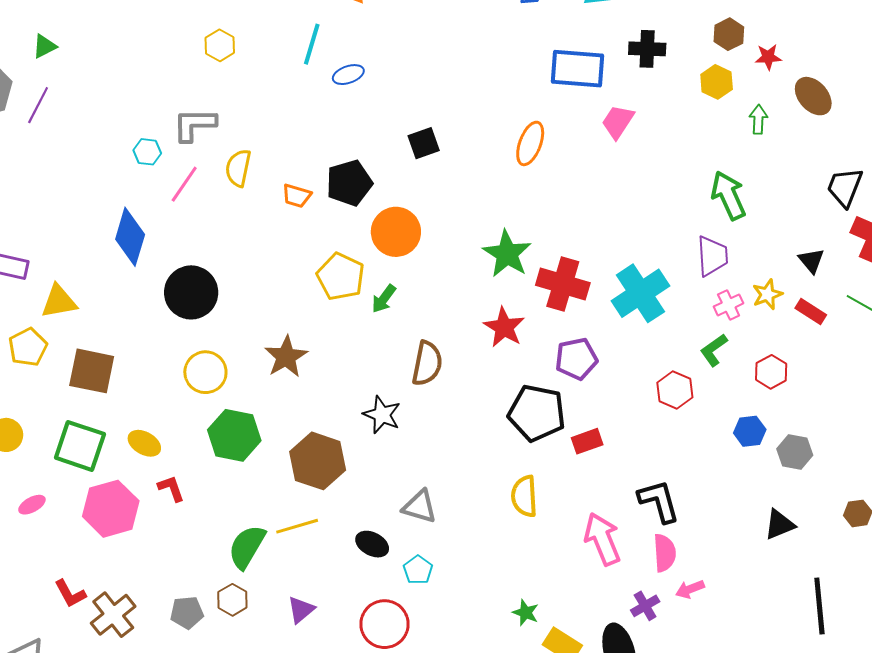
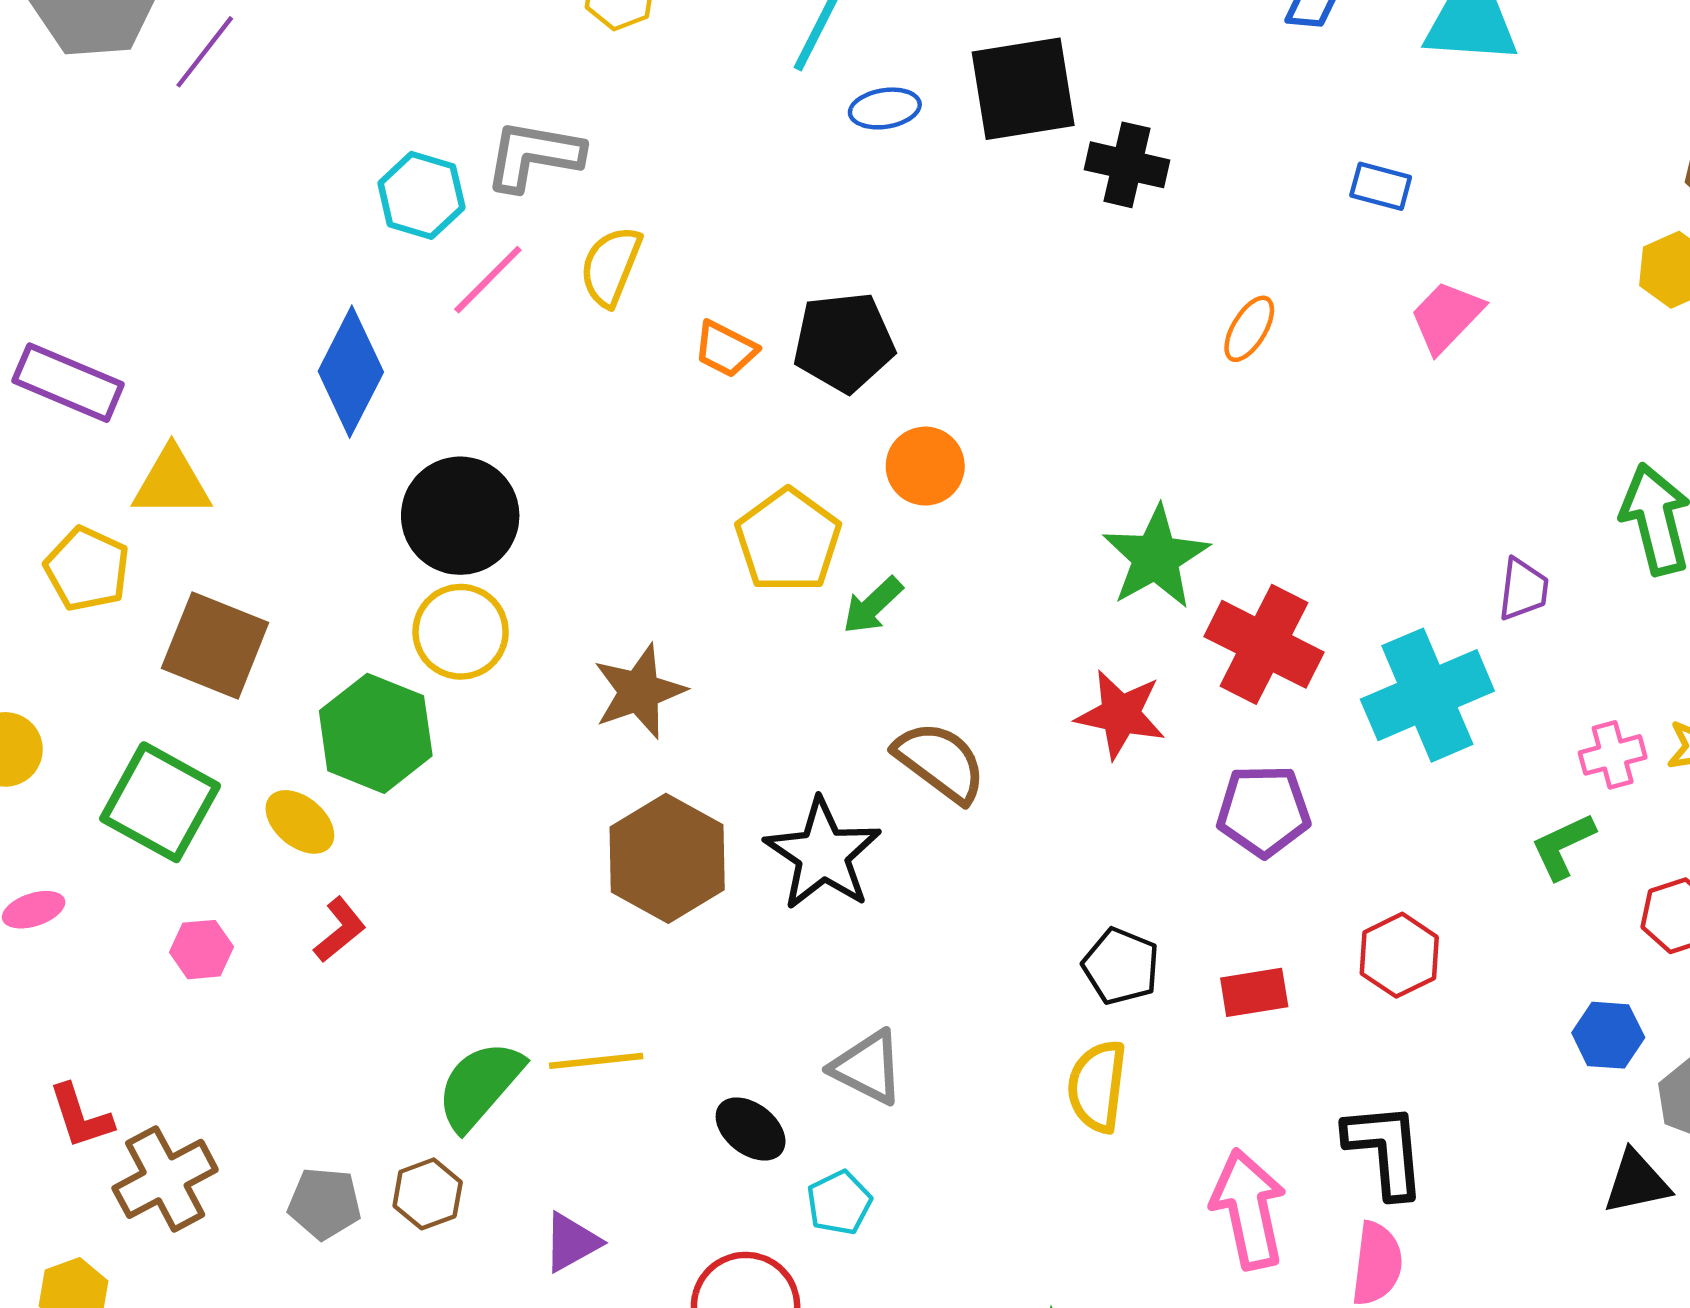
black cross: (647, 49) -> (1127, 165), moved
blue rectangle: (577, 69) -> (1381, 186), size x0.5
black square: (424, 143) -> (1023, 89), moved, size x1.6
orange ellipse: (530, 143) -> (1249, 329), size x0.7
cyan hexagon: (147, 152) -> (421, 195), size x1.4
orange circle: (396, 232) -> (925, 466), size x0.7
purple trapezoid: (712, 256) -> (1523, 589), moved, size x0.7
red star: (504, 327) -> (1121, 714), turned -30
yellow pentagon: (28, 347) -> (87, 569), turned -30
brown semicircle: (427, 364) -> (940, 762), turned -75
yellow circle: (205, 372) -> (461, 632), moved
red hexagon: (675, 390) -> (1399, 955), moved
black pentagon: (537, 413) -> (1121, 966), moved, size x0.6
black star: (382, 415) -> (823, 854), size x1.4
green hexagon: (234, 435) -> (376, 733), moved
brown hexagon: (318, 461) -> (667, 858), moved
red L-shape: (171, 488) -> (340, 930), turned 60
pink hexagon: (111, 509) -> (202, 950), size x0.5
black triangle: (779, 525) -> (1637, 1182), moved

